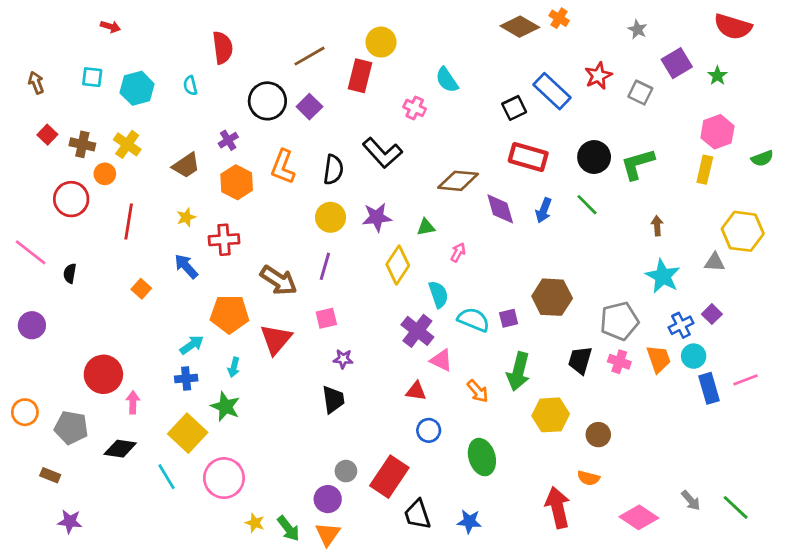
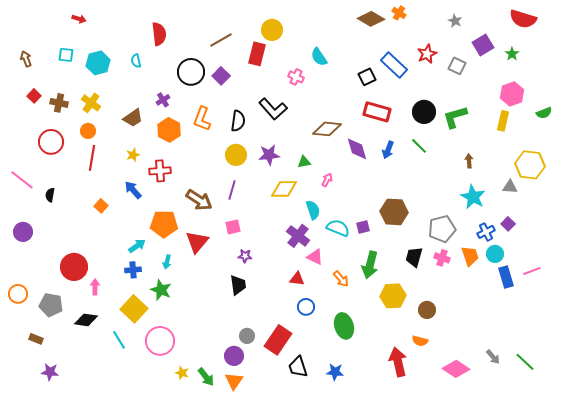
orange circle: (105, 174) -> (88, 131), moved
yellow diamond: (398, 265) -> (284, 189), turned 56

